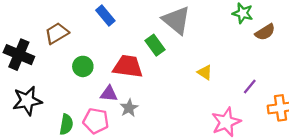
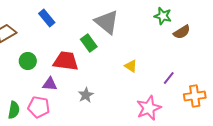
gray star: (129, 108) -> (86, 95), moved

